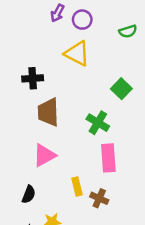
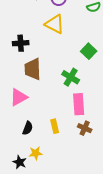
pink triangle: (44, 155) -> (19, 97), moved
black semicircle: (29, 194) -> (28, 128), moved
brown cross: (99, 198) -> (85, 128), moved

